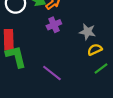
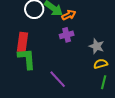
green line: (101, 69) -> (104, 82), turned -48

